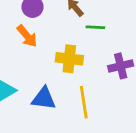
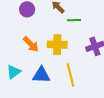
orange arrow: (27, 36) -> (31, 44), moved

